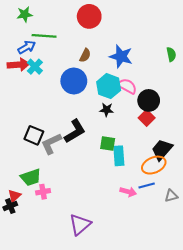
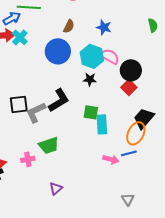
blue star: (121, 56) -> (104, 27), size x0.7
black square: (34, 135) -> (19, 104), turned -30
orange ellipse: (154, 165) -> (136, 133), turned -40
green trapezoid: (31, 177) -> (49, 145), moved
gray triangle: (171, 196) -> (128, 199), moved, turned -48
purple triangle: (80, 225) -> (56, 188), moved, size x0.6

